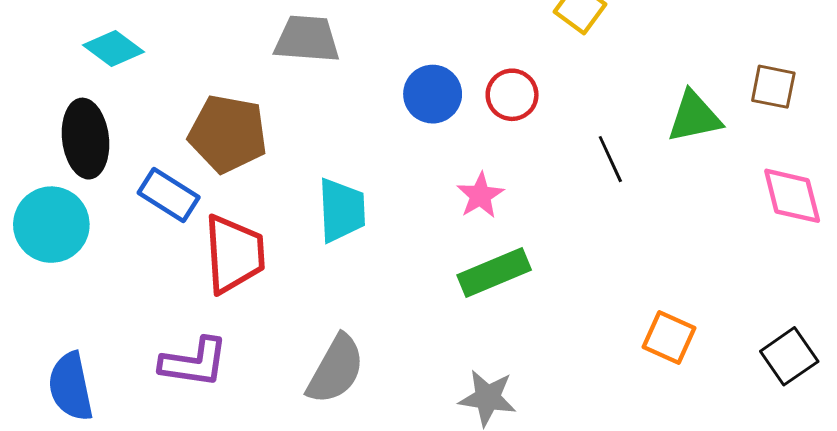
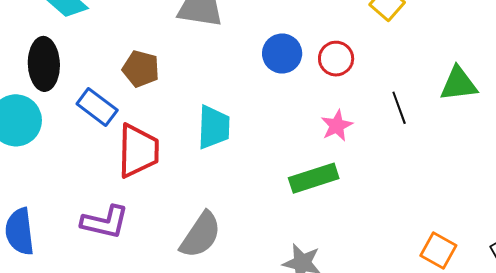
brown pentagon: (228, 134) -> (141, 69), size x0.7
pink star: (480, 195) -> (337, 126), moved
orange square: (669, 338) -> (438, 251), moved

